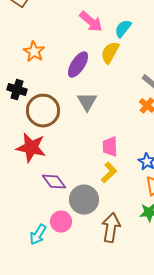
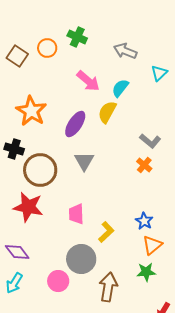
orange star: (34, 52) -> (31, 111), size x1.4
pink trapezoid: (110, 147) -> (76, 214), moved
purple diamond: (54, 182) -> (17, 252), moved
cyan arrow: (38, 235) -> (14, 283), moved

